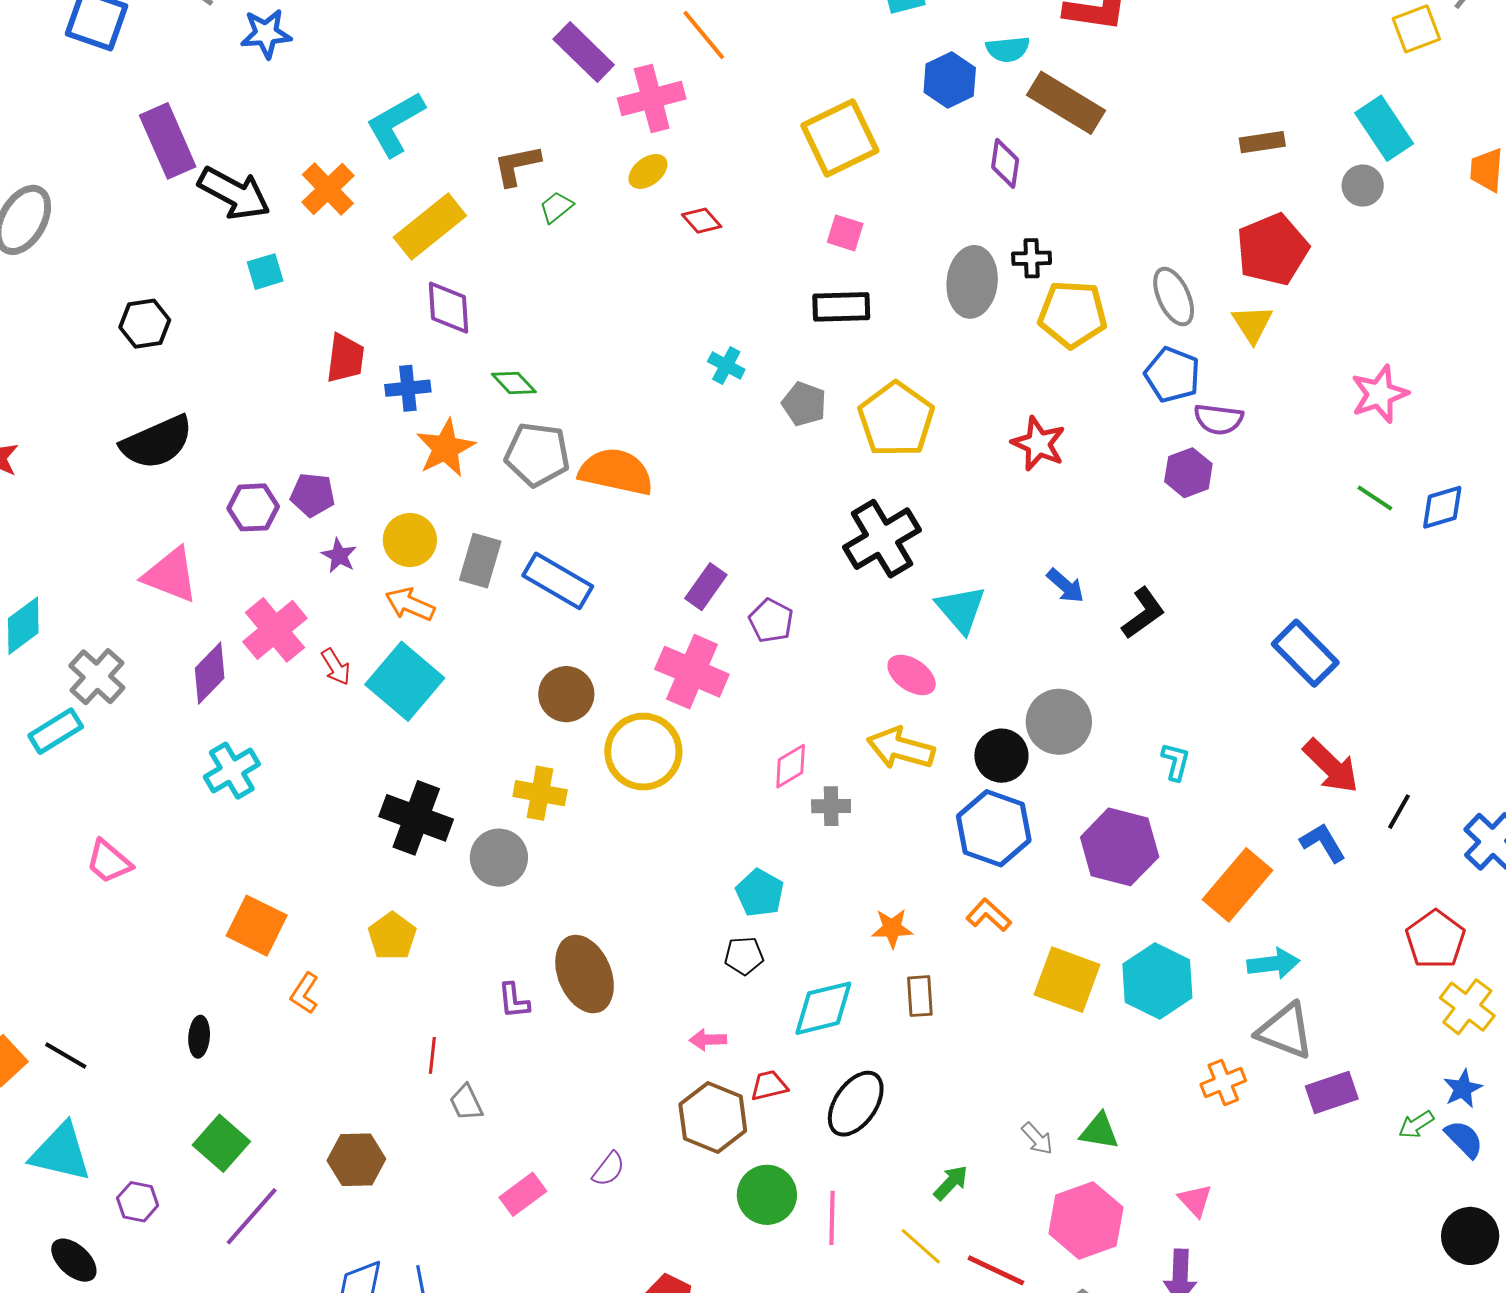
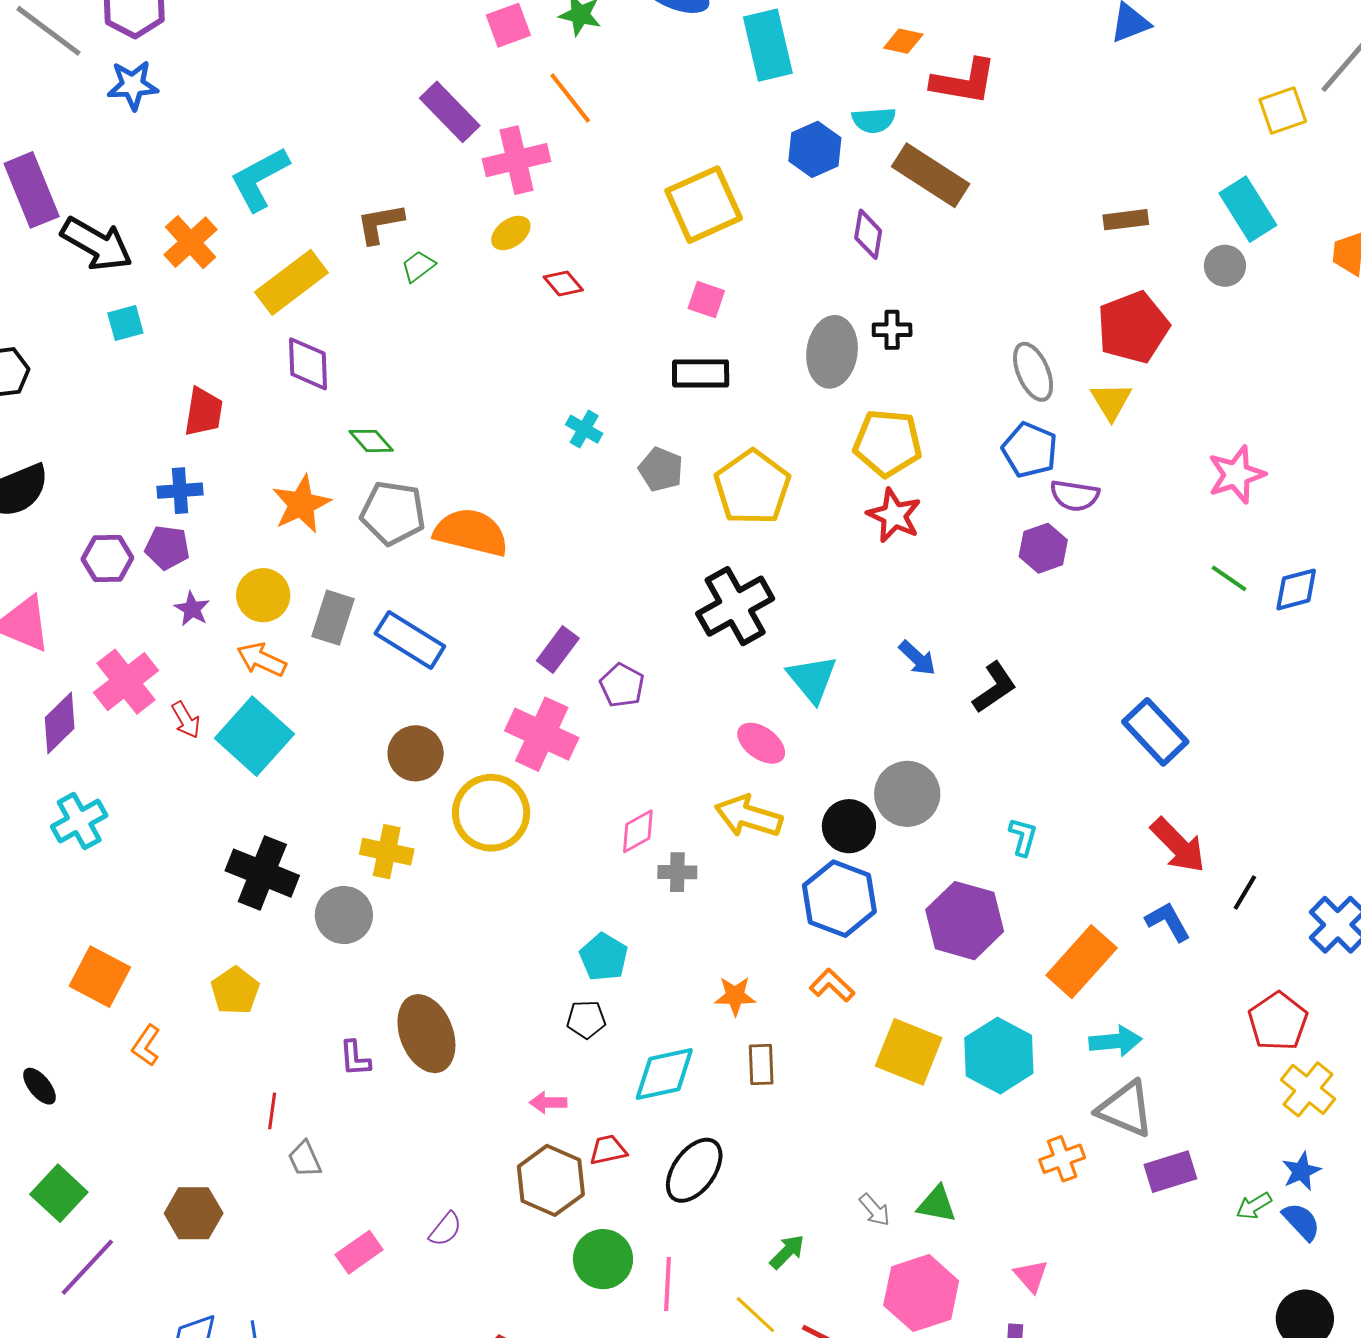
yellow pentagon: (1073, 314) -> (888, 443), moved
blue cross: (408, 388) -> (180, 491), moved
black ellipse: (199, 1037) -> (39, 1086), turned -45

